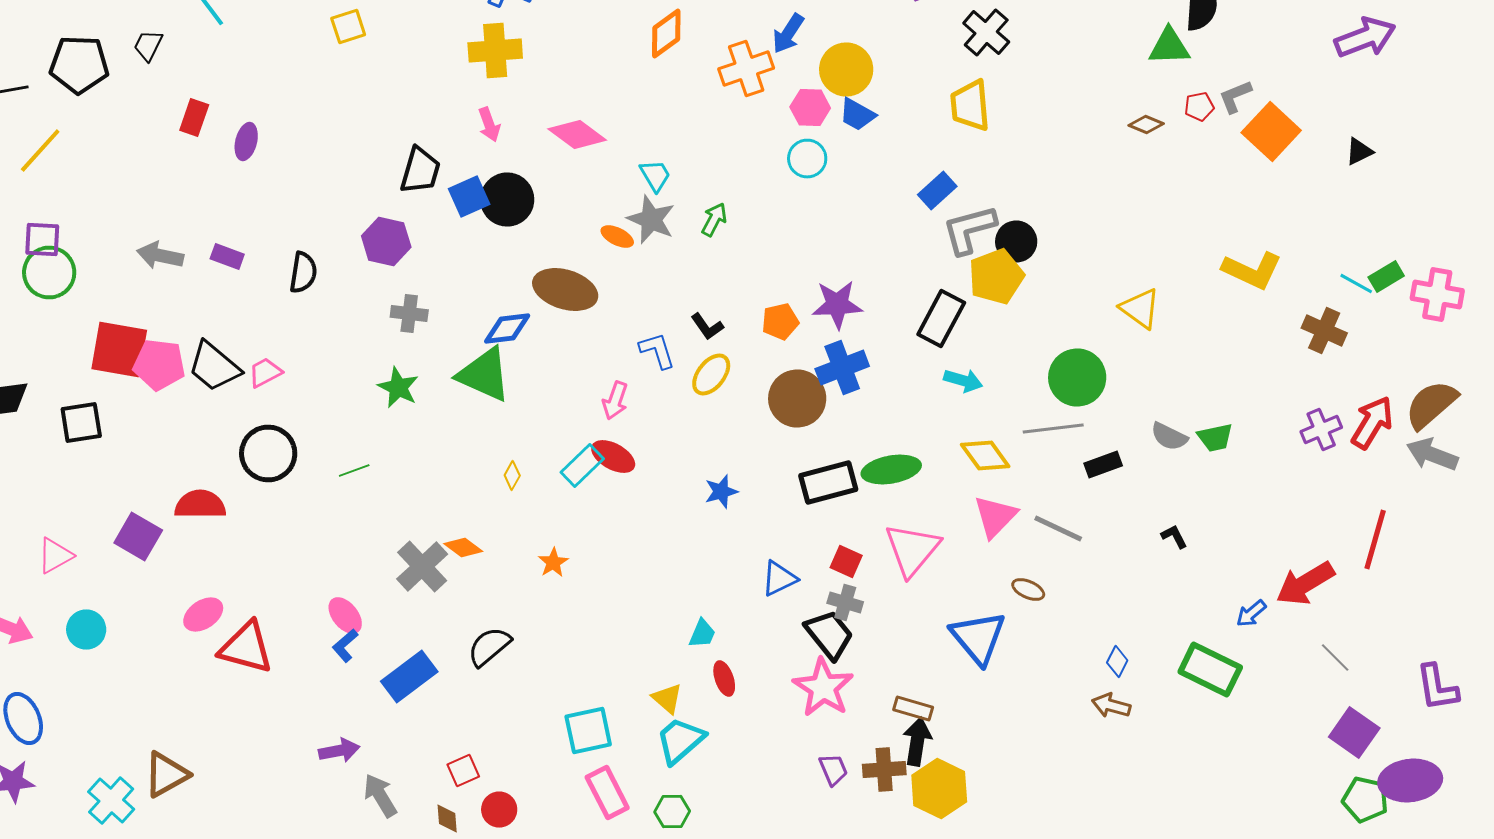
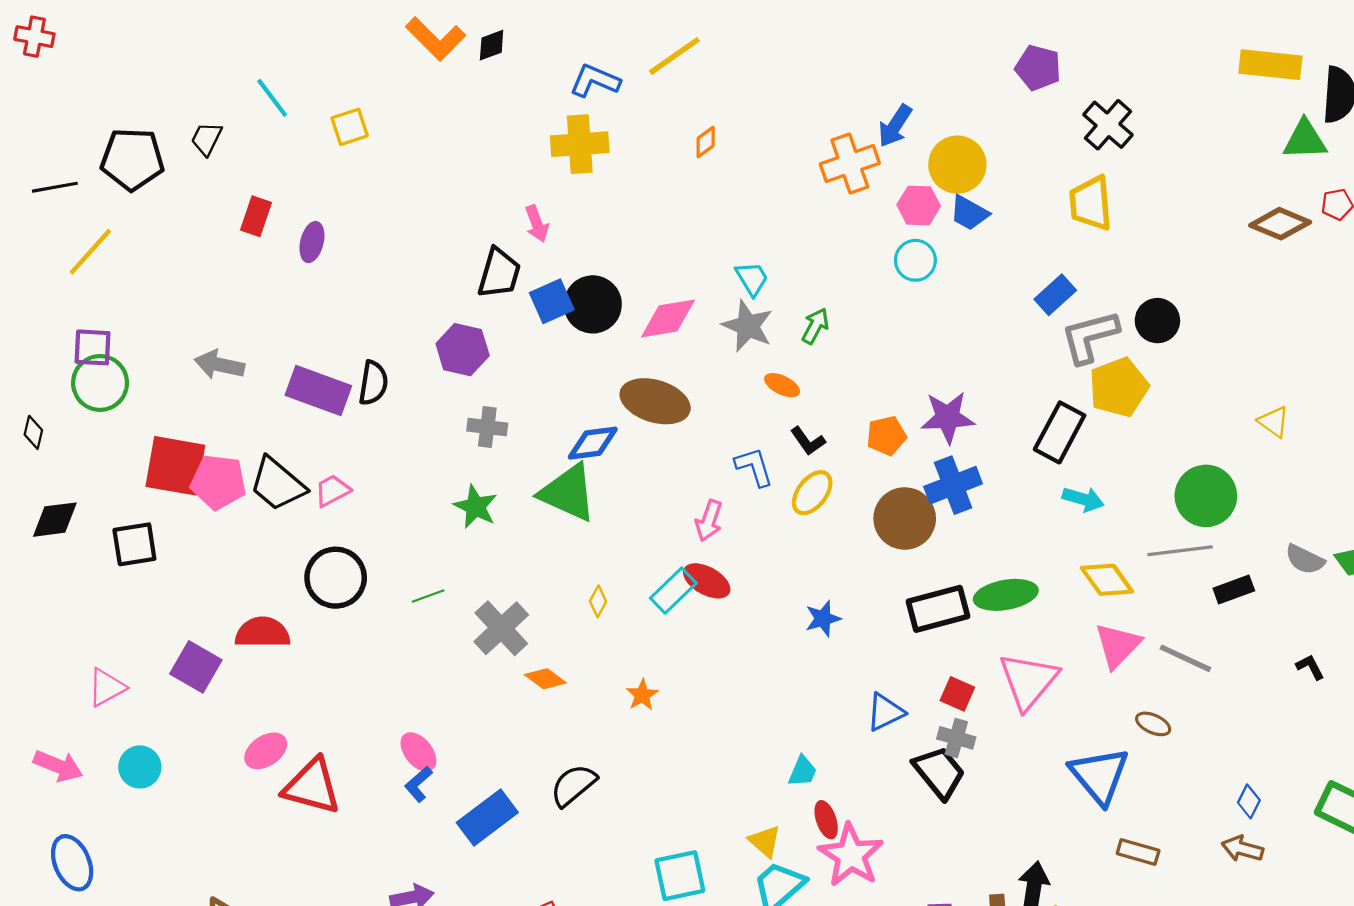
yellow square: (348, 26) -> (350, 127), moved
orange diamond: (666, 34) -> (706, 142), moved, size x0.6
pink arrow: (489, 124) -> (537, 224), moved
brown diamond: (1146, 124) -> (1280, 224), size x1.6
pink diamond: (577, 134) -> (668, 318), moved, turned -46
orange ellipse: (617, 236) -> (782, 385), moved
black circle: (1016, 242) -> (1157, 321), moved
purple rectangle: (227, 256) -> (318, 390), moved, size x1.8
yellow triangle: (1140, 308) -> (1274, 422), size x0.7
gray cross: (422, 566) -> (501, 628), moved
pink star: (823, 688) -> (851, 855), moved
brown rectangle: (913, 708) -> (1138, 852), moved

